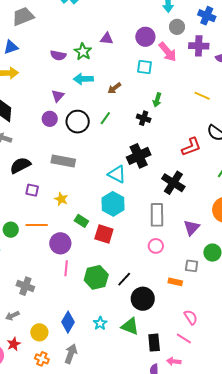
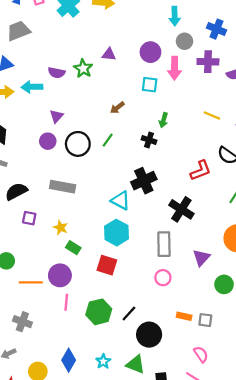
pink arrow: (168, 52) -> (175, 68), turned 40
cyan arrow: (83, 79) -> (32, 87), moved
green rectangle: (81, 221) -> (73, 248), moved
orange line: (37, 225) -> (31, 282), moved
gray square: (192, 266) -> (205, 320), moved

